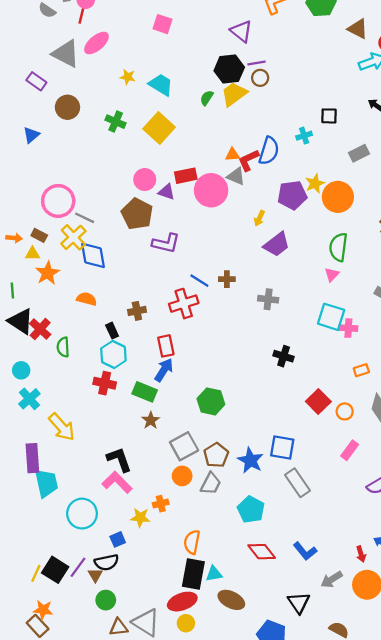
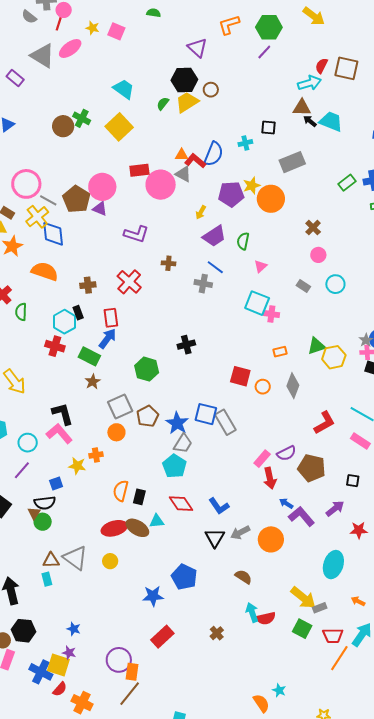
pink square: (163, 24) -> (116, 31), moved
brown triangle: (358, 29) -> (302, 108), moved, turned -30
purple line: (257, 63) -> (264, 52), moved, turned -42
yellow star: (128, 77) -> (93, 28), moved
brown circle: (67, 107) -> (63, 126), moved
gray rectangle: (359, 153) -> (292, 162), size x1.4
red L-shape: (248, 160) -> (195, 161), turned 60
pink circle: (145, 180) -> (102, 187), moved, size x1.4
purple triangle: (167, 192) -> (100, 209), moved
brown pentagon: (137, 214) -> (76, 199), moved
purple L-shape: (166, 243) -> (136, 234), moved
green semicircle: (338, 247) -> (243, 241), moved, size x0.7
blue line: (199, 281) -> (215, 267), moved
orange semicircle: (87, 299) -> (45, 271), size x1.5
red cross: (184, 304) -> (129, 282), turned -35
black rectangle: (112, 331) -> (78, 313), moved
black cross: (284, 356) -> (186, 345), moved, turned -36
red square: (318, 401) -> (240, 376), turned -35
pink rectangle: (350, 450) -> (262, 459), moved
gray rectangle: (297, 483) -> (225, 422), moved
gray trapezoid: (211, 484) -> (183, 444), moved
cyan circle: (82, 514) -> (28, 443), moved, size x0.7
red arrow: (361, 554) -> (270, 478), moved, size x1.5
purple line: (78, 567) -> (22, 470), moved
black rectangle: (193, 574) -> (139, 497), moved, size x0.6
cyan triangle: (214, 574) -> (157, 521), moved
green circle: (106, 600) -> (43, 522), moved
brown ellipse: (231, 600) -> (137, 528), moved
red ellipse: (182, 602) -> (114, 528), moved
black triangle: (299, 603) -> (215, 538), moved

